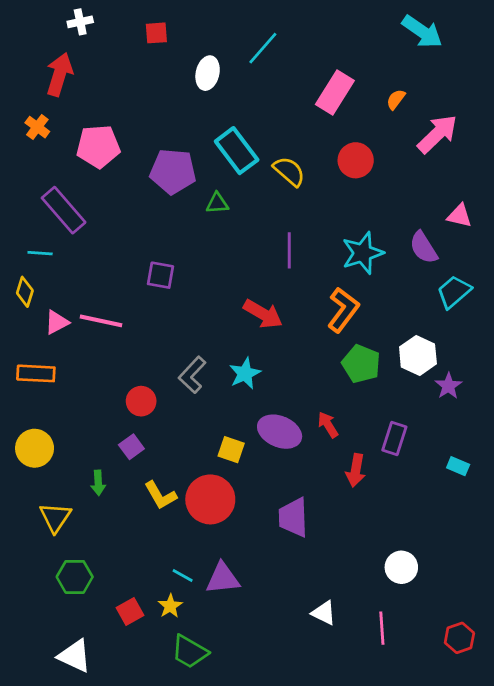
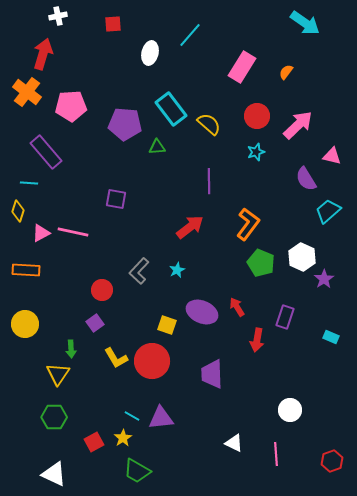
orange cross: (37, 127) -> (27, 92), size x1.6
pink arrow: (437, 134) -> (298, 125), moved
cyan star: (363, 253) -> (256, 152), moved, size x0.6
red arrow: (263, 314) -> (190, 227), turned -68
cyan star: (245, 373) -> (177, 270), size x0.7
yellow triangle: (55, 517) -> (58, 374), moved

